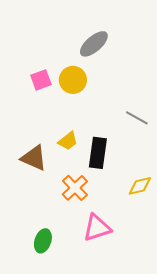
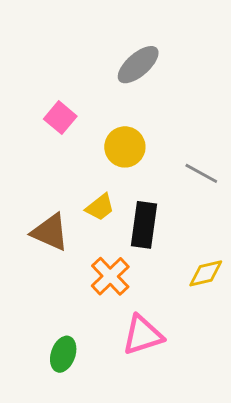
pink square: (41, 80) -> (60, 118), turned -30
yellow circle: (73, 80) -> (125, 147), moved

